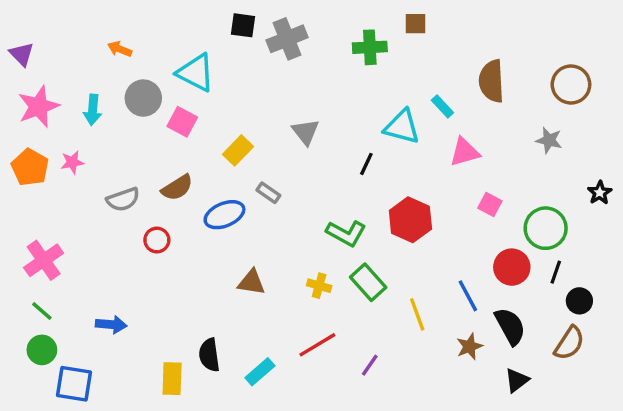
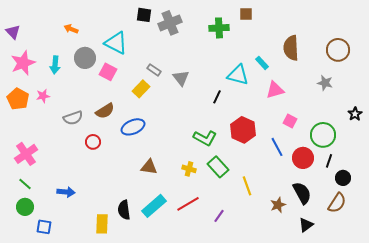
gray rectangle: (268, 193) -> (154, 70), moved
blue line: (468, 296) -> (277, 147), moved
cyan rectangle: (260, 372) -> (154, 206), moved, size x1.4
blue square: (74, 384) -> (44, 227), size x0.7

